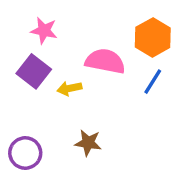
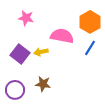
purple square: (34, 71) -> (20, 54), moved
brown star: (88, 143) -> (43, 84), moved

